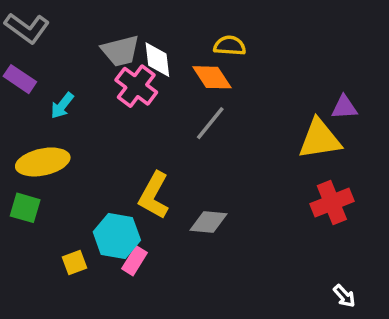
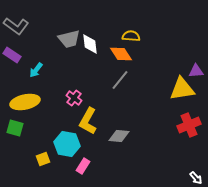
pink cross: (136, 86) -> (74, 98), moved, size x0.7
pink rectangle: (134, 261) -> (83, 166), moved

